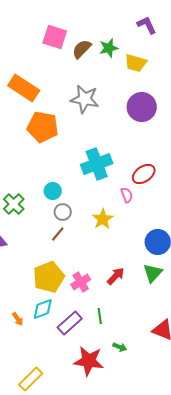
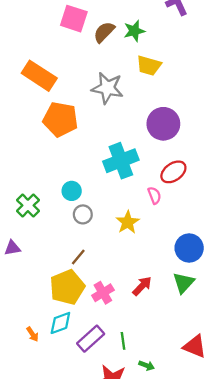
yellow trapezoid: (136, 63) -> (149, 66), moved
purple circle: (142, 107) -> (163, 124), moved
brown line: (58, 234) -> (78, 257), moved
green line: (100, 316) -> (123, 341), moved

